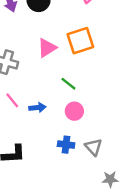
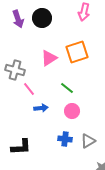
pink line: (12, 100) -> (29, 89), moved
gray triangle: (93, 147) -> (88, 141), turned 42

